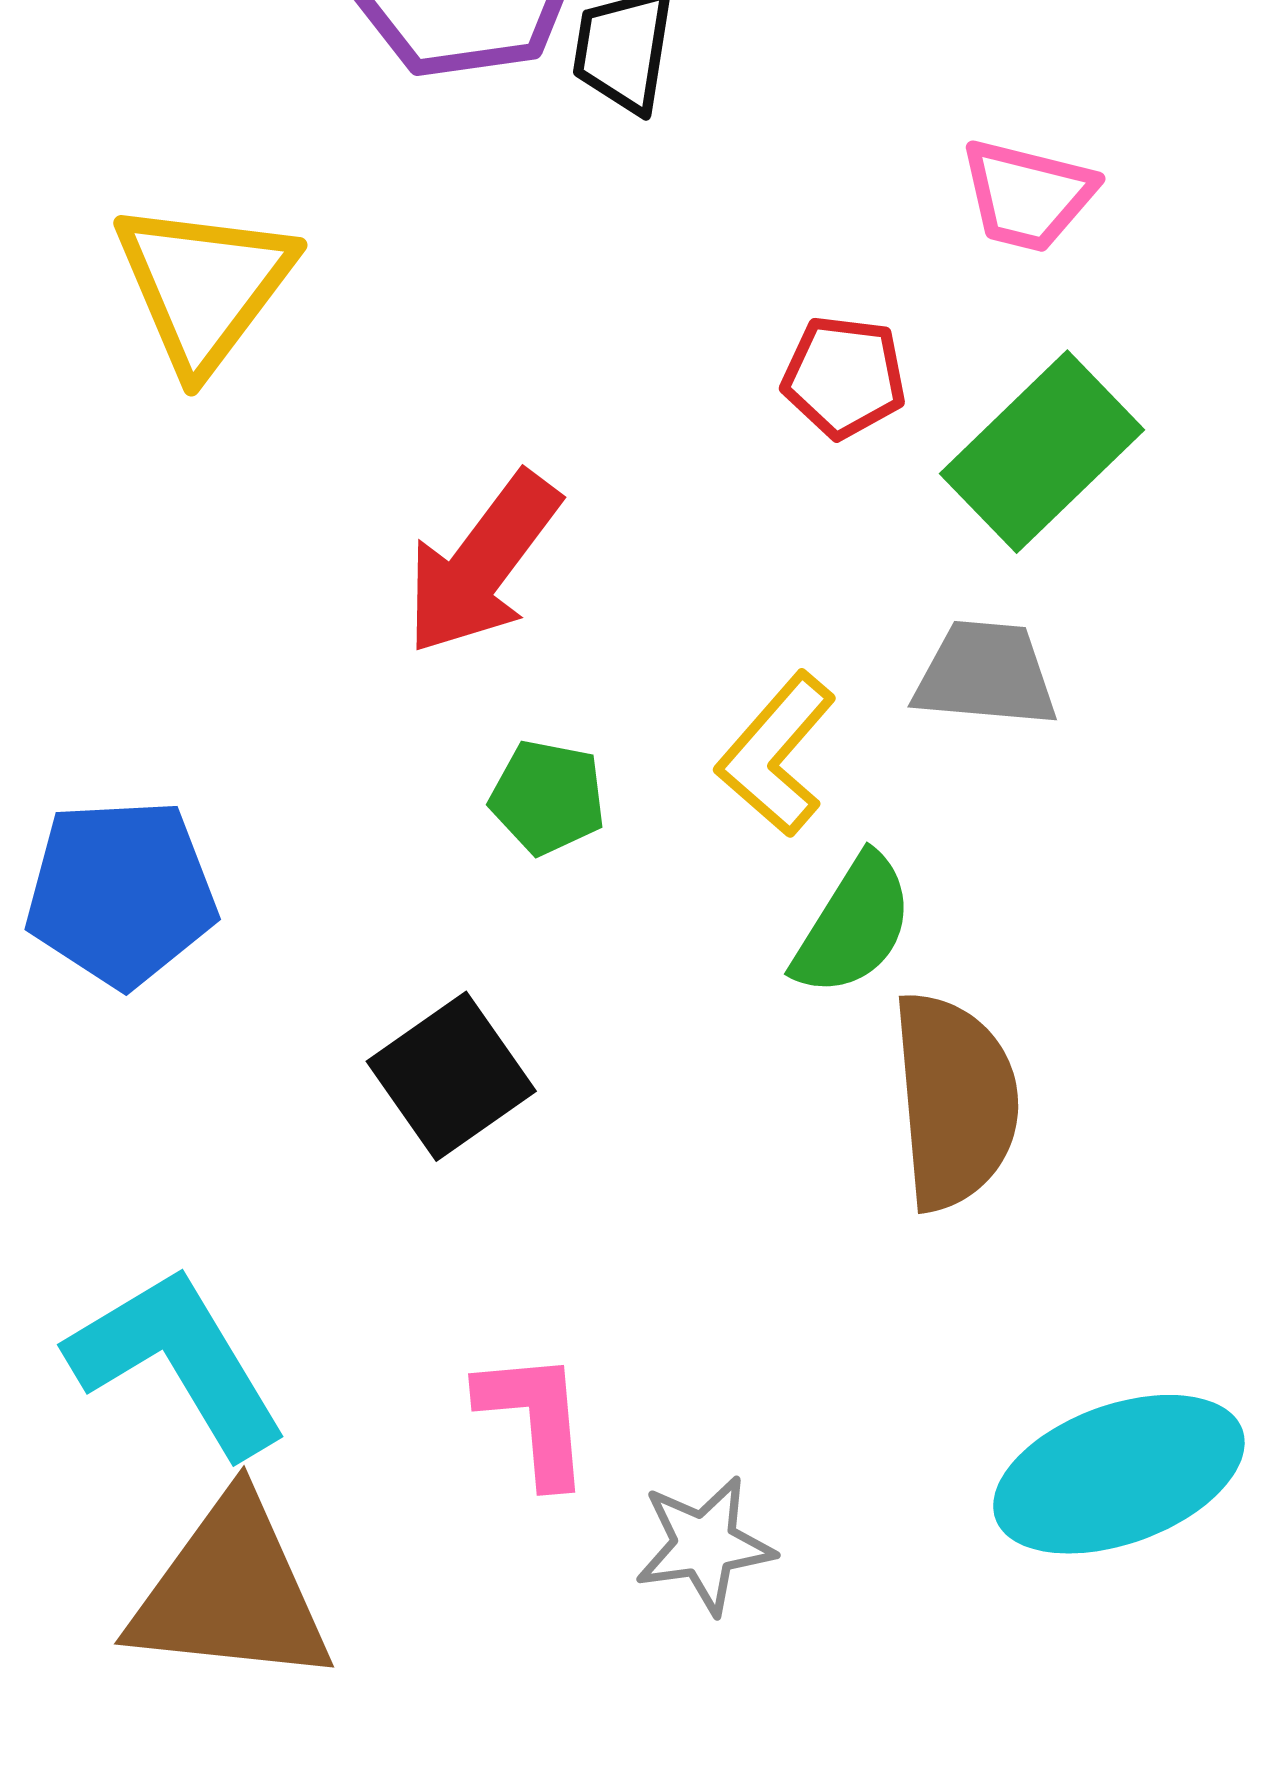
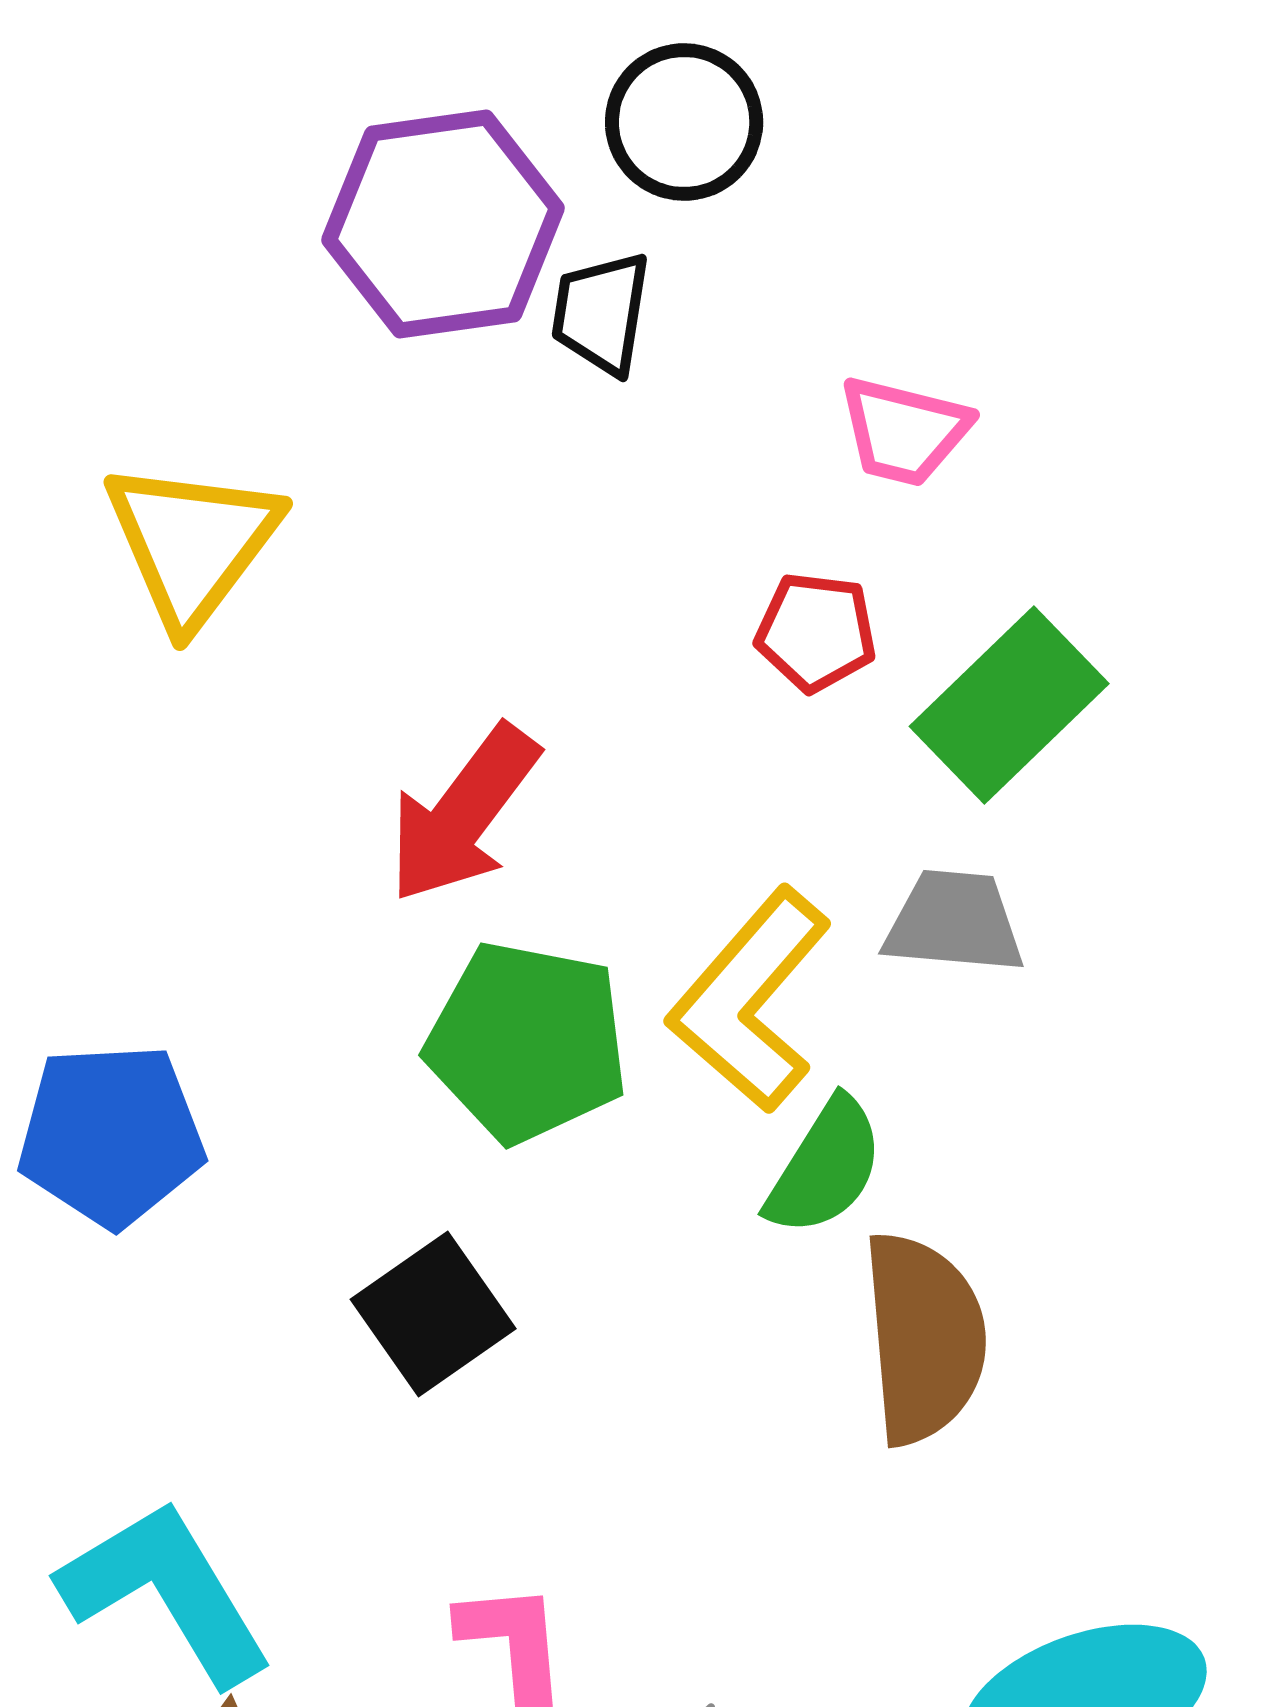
pink trapezoid: (1028, 195) -> (904, 431), moved
yellow L-shape: (776, 754) -> (750, 1000), size x1.4
green pentagon: (548, 797) -> (527, 1042), size x1.8

